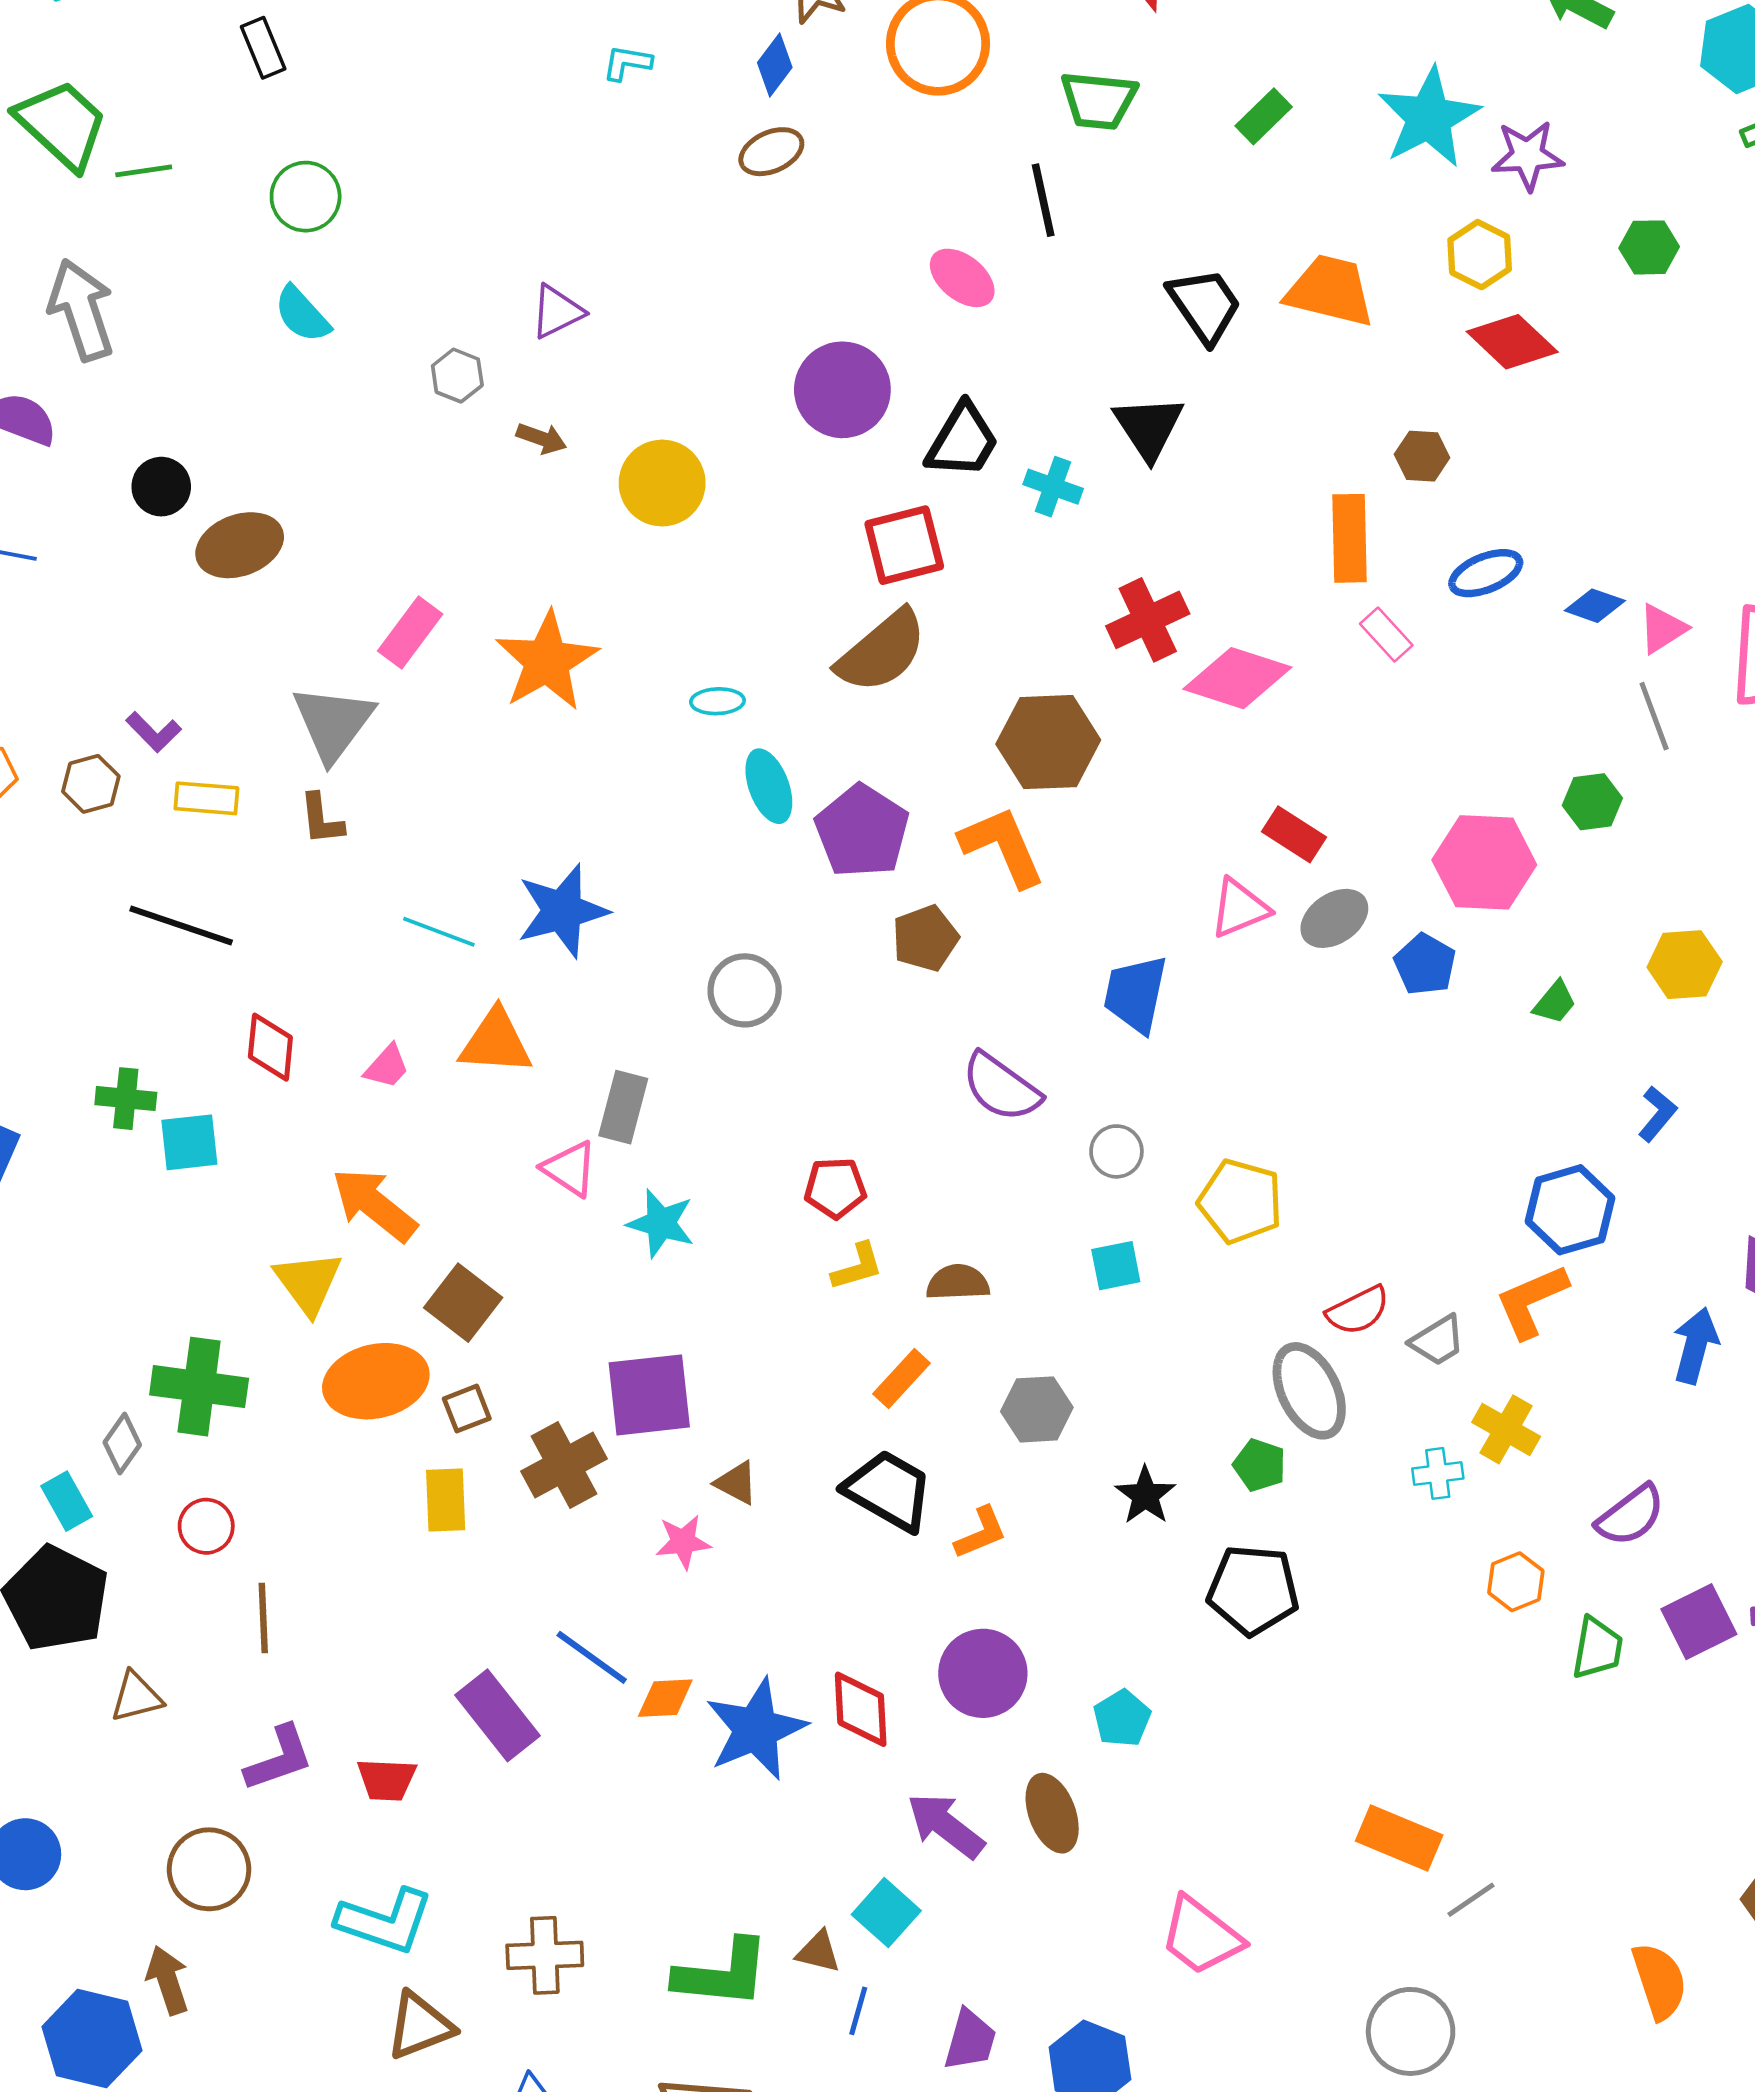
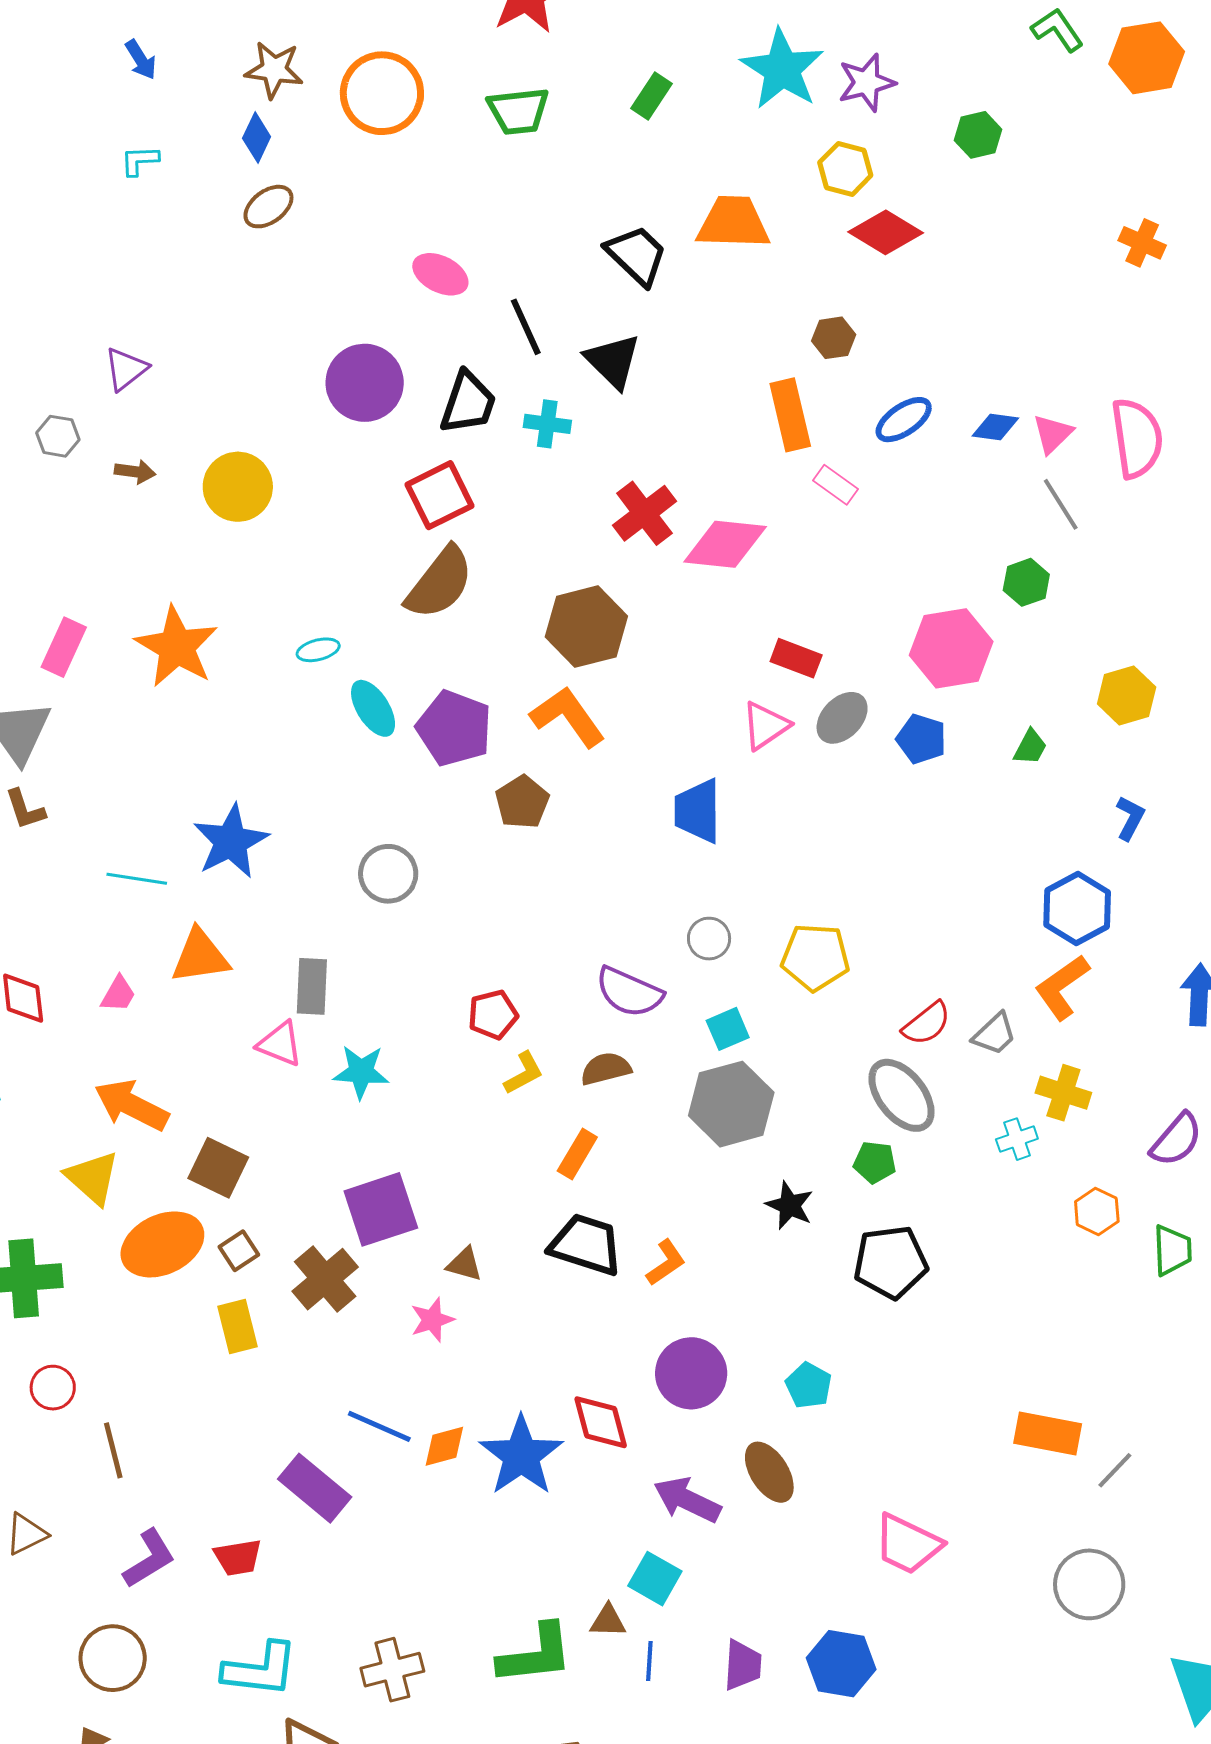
black line: (1043, 200) -> (526, 327), moved
purple semicircle: (1001, 1087) -> (629, 992), moved
gray hexagon: (1037, 1409) -> (731, 1104), moved, size x1.5

